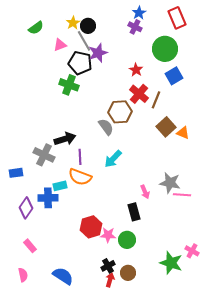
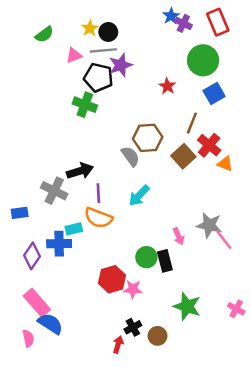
purple cross: (135, 27) -> (183, 23), moved
gray line: (84, 41) -> (103, 50), turned -65
red cross: (139, 94) -> (209, 145), moved
brown square: (166, 127) -> (183, 156), moved
pink line: (182, 195) -> (224, 240), turned 48
green circle: (127, 240) -> (146, 257), moved
pink rectangle: (30, 246) -> (37, 303), size x1.6
green star: (171, 263) -> (187, 306), moved
blue semicircle: (63, 276) -> (50, 324), moved
red arrow: (110, 280) -> (118, 345), moved

